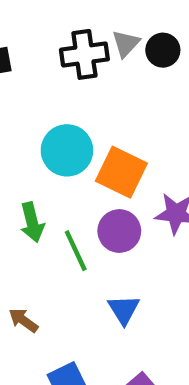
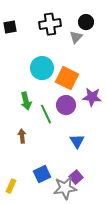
gray triangle: (126, 44) -> (76, 37), moved
blue triangle: (124, 309) -> (77, 141), moved
brown arrow: (23, 320) -> (22, 136), moved, turned 48

